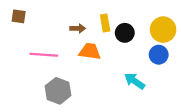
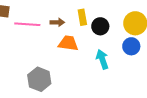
pink line: (44, 55) -> (27, 24), moved
cyan arrow: (135, 81) -> (102, 59), moved, turned 36

